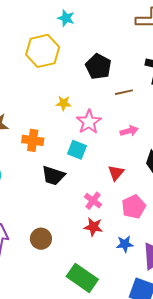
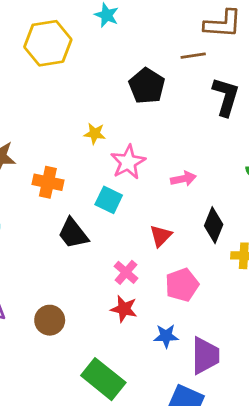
yellow hexagon: (43, 51) -> (48, 43), moved
brown line: (124, 92) -> (193, 56), moved
black trapezoid: (53, 176) -> (73, 233), turned 30

